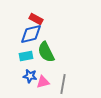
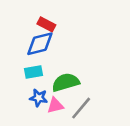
green semicircle: (46, 52) -> (66, 82), moved, turned 100
gray line: (63, 84) -> (81, 108), turned 30

